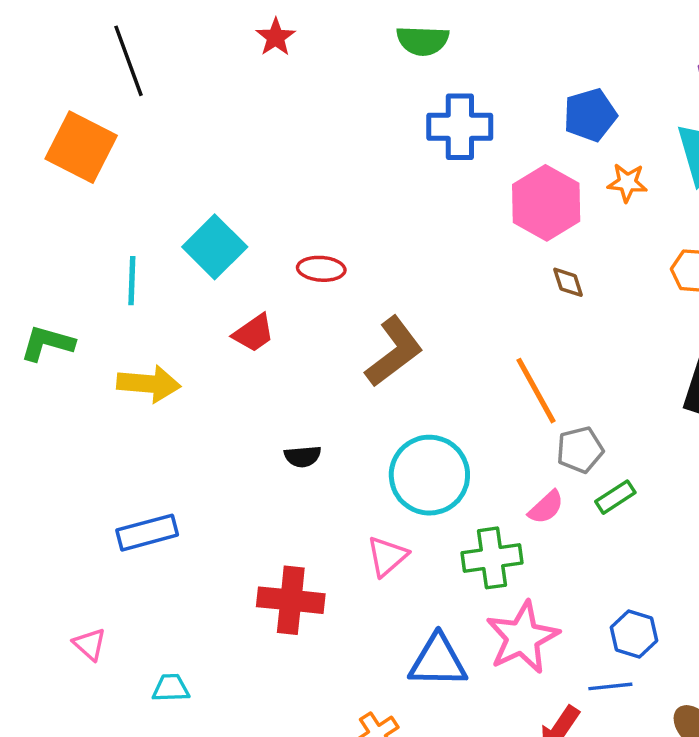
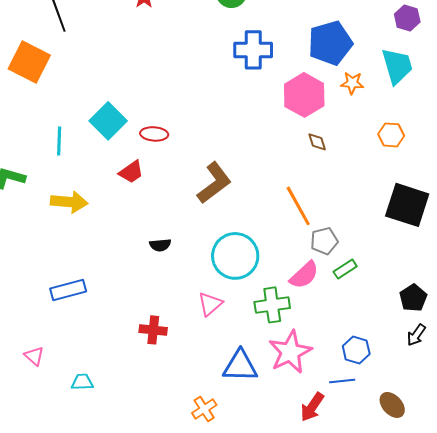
blue pentagon: (590, 115) -> (330, 43), size x1.4
red ellipse: (321, 269) -> (154, 134), moved
pink semicircle: (546, 507) -> (304, 275), size x1.4
red cross: (291, 600) -> (153, 330), size x0.7

